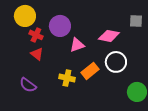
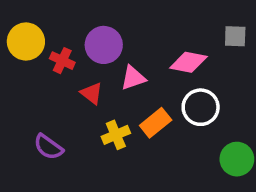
yellow circle: (25, 16) -> (26, 41), moved
red triangle: (37, 54) -> (92, 93), moved
yellow cross: (67, 78) -> (116, 135), turned -35

